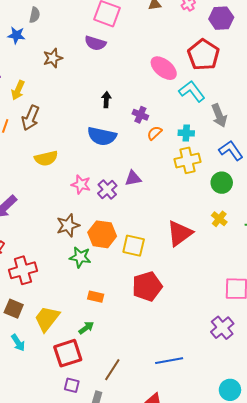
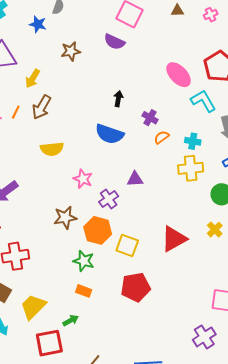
purple cross: (107, 190) -> (109, 199), moved
green star: (80, 257) -> (84, 261), moved

